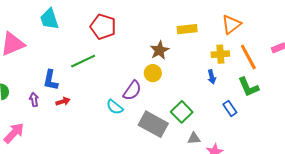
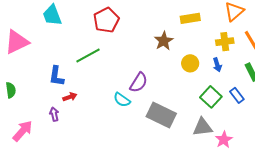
red pentagon: (103, 27) -> (106, 20), turned 30
yellow circle: (153, 73) -> (190, 63), moved
purple arrow: (34, 100) -> (54, 114), moved
green square: (182, 112) -> (211, 97), moved
gray triangle: (194, 138) -> (203, 127), size x1.5

